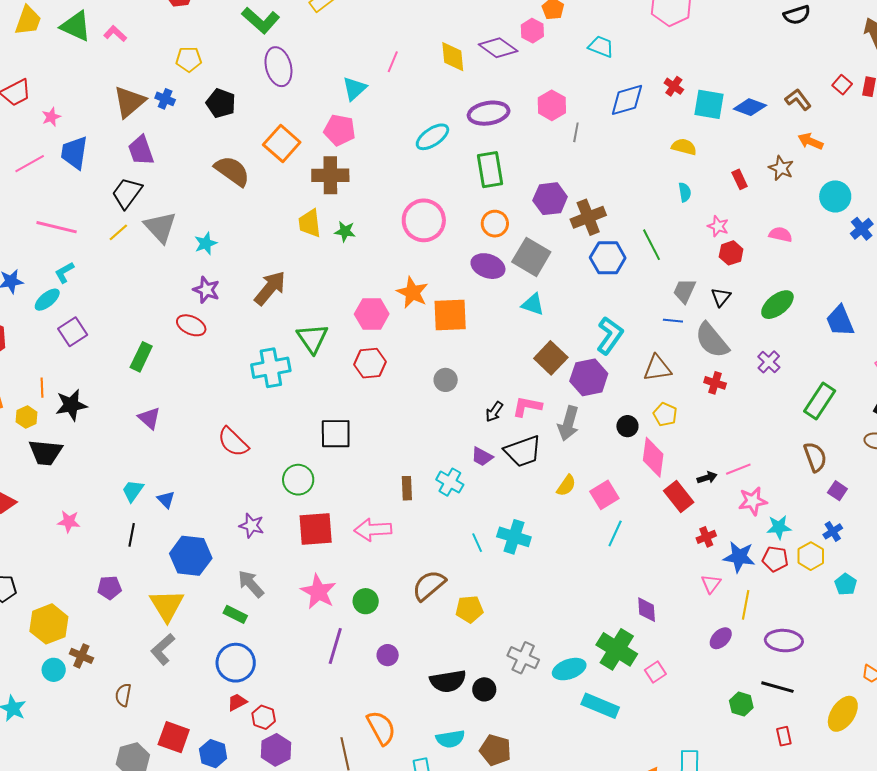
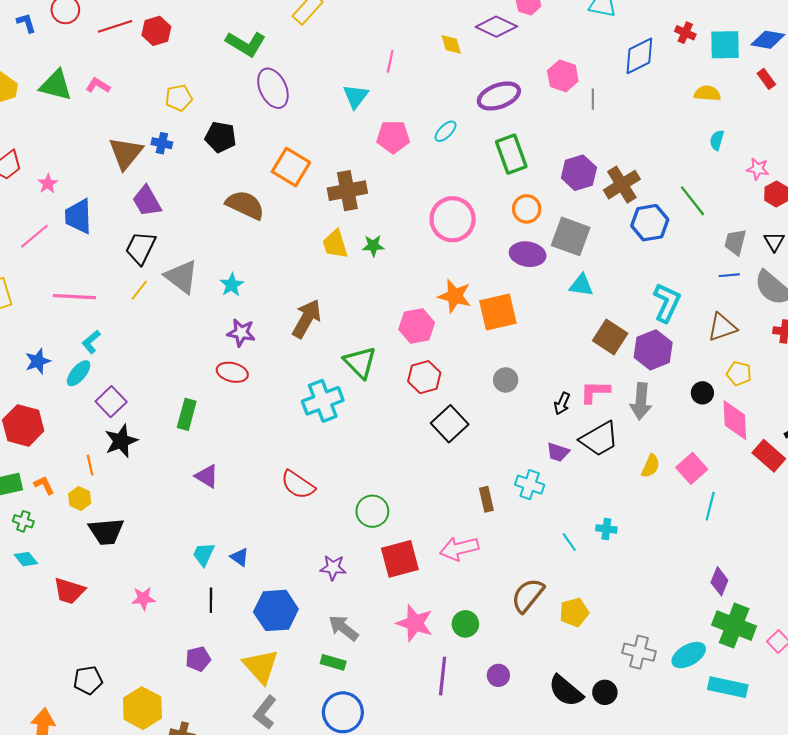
yellow diamond: (453, 57) -> (451, 44), size x0.7
pink pentagon: (340, 130) -> (393, 137), moved
cyan ellipse: (432, 137) -> (445, 131), size x0.7
red rectangle: (740, 179) -> (766, 79), moved
cyan semicircle: (685, 192) -> (717, 140), turned -144
black star: (71, 405) -> (121, 441), moved
black square: (336, 434) -> (450, 424), moved, turned -32
cyan cross: (514, 537) -> (606, 529), size x0.6
purple diamond: (647, 610) -> (719, 581), moved, turned 36
black semicircle: (448, 681) -> (566, 691), turned 60

